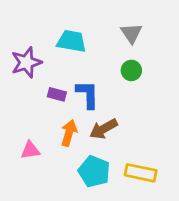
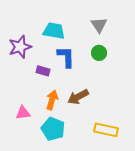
blue L-shape: (88, 94) -> (66, 57), moved
cyan pentagon: (94, 171) -> (53, 129), moved

